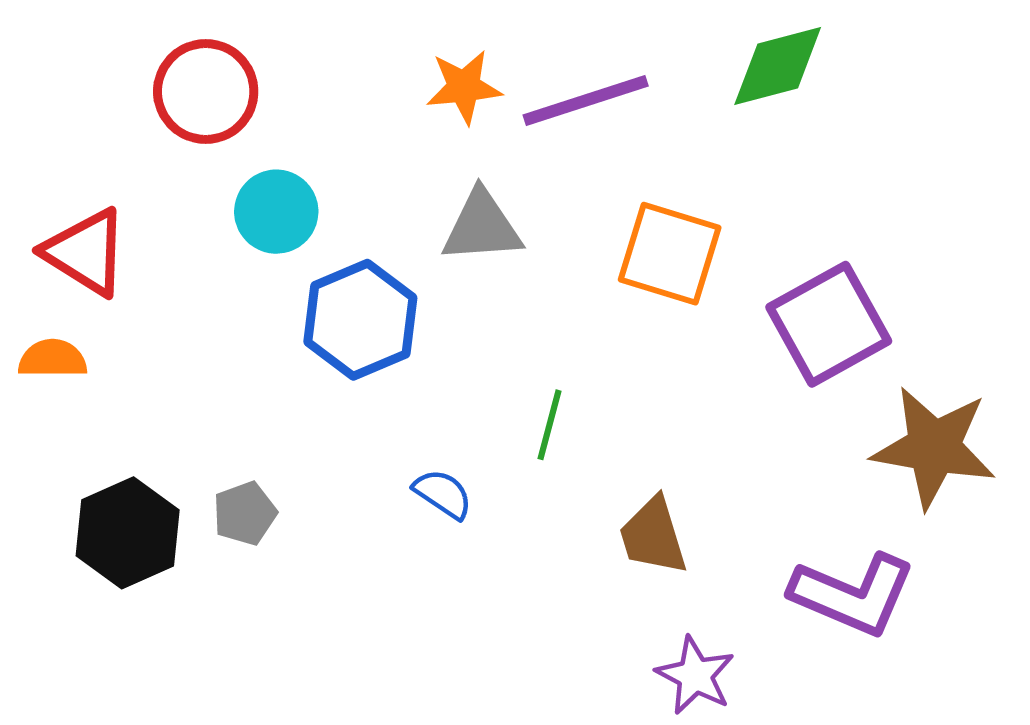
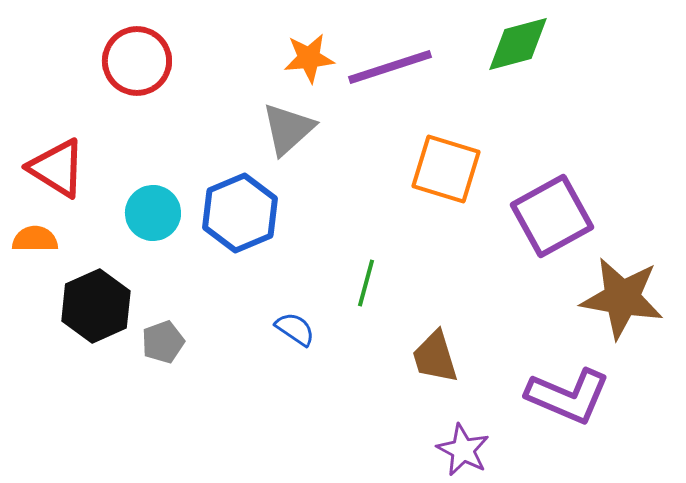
cyan circle: (276, 212) -> (153, 213), moved
gray triangle: (482, 227) -> (288, 129), moved, turned -38
black hexagon: (128, 533) -> (96, 306), moved

